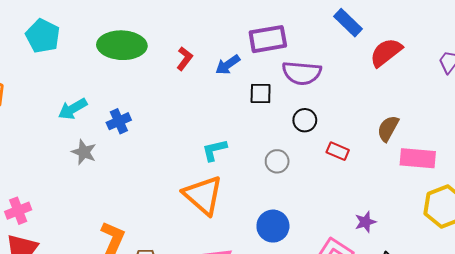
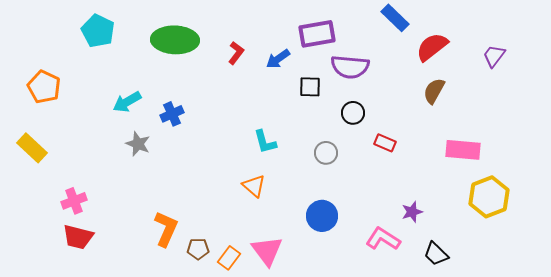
brown semicircle: (388, 128) -> (434, 91), moved
cyan L-shape: (214, 150) -> (265, 142), turned -92
orange triangle: (203, 195) -> (254, 186), size x0.6

